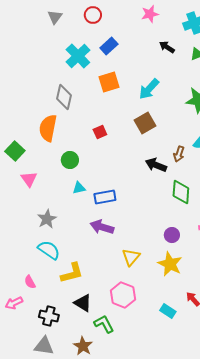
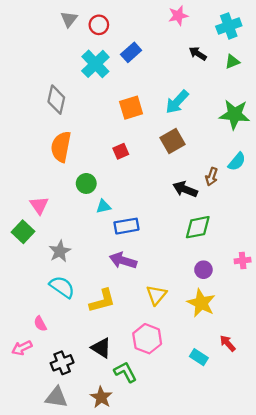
red circle: (93, 15) -> (99, 25), moved
orange square: (109, 82) -> (131, 108), moved
gray diamond: (64, 97) -> (56, 100), moved
green square: (15, 151) -> (23, 232), moved
cyan triangle: (79, 188) -> (103, 206), moved
green diamond: (181, 192) -> (198, 227), moved, turned 75
yellow L-shape: (72, 273) -> (102, 301), moved
black cross: (49, 316) -> (62, 363), turned -36

